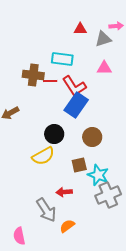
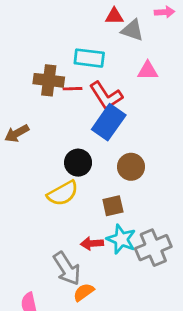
gray triangle: (103, 39) -> (132, 30), moved, turned 36
cyan star: (98, 175) -> (121, 239), moved
orange semicircle: (67, 226) -> (84, 292), moved

